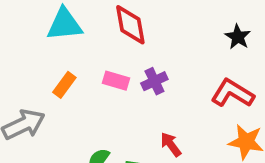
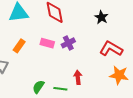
black star: (238, 37) -> (101, 17), moved
red arrow: (171, 144) -> (78, 77), turned 32

